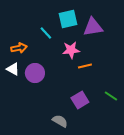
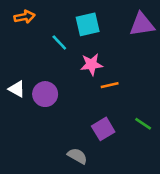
purple triangle: (93, 27) -> (142, 24), moved
orange arrow: (19, 48) -> (24, 17), moved

